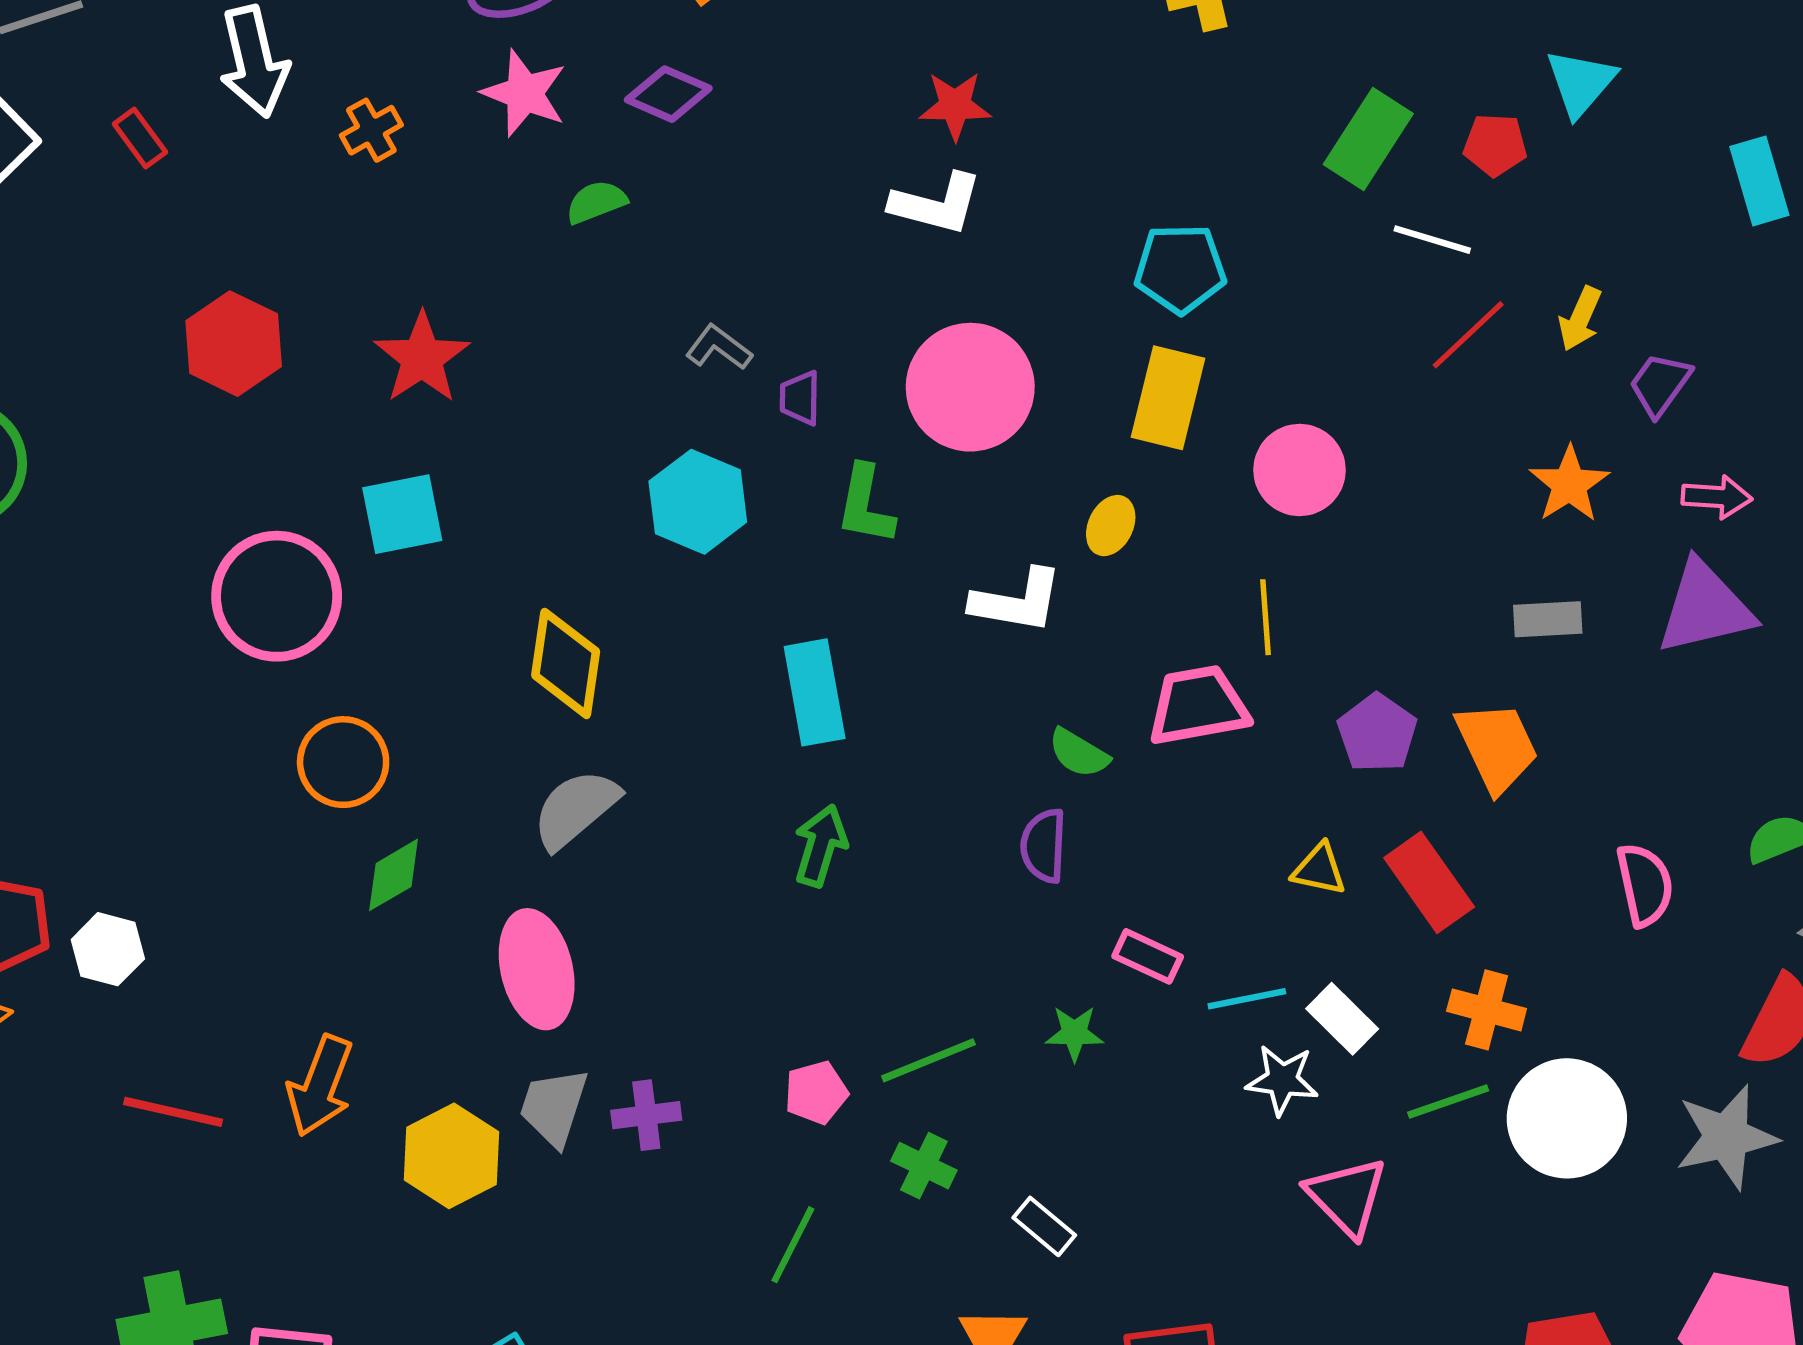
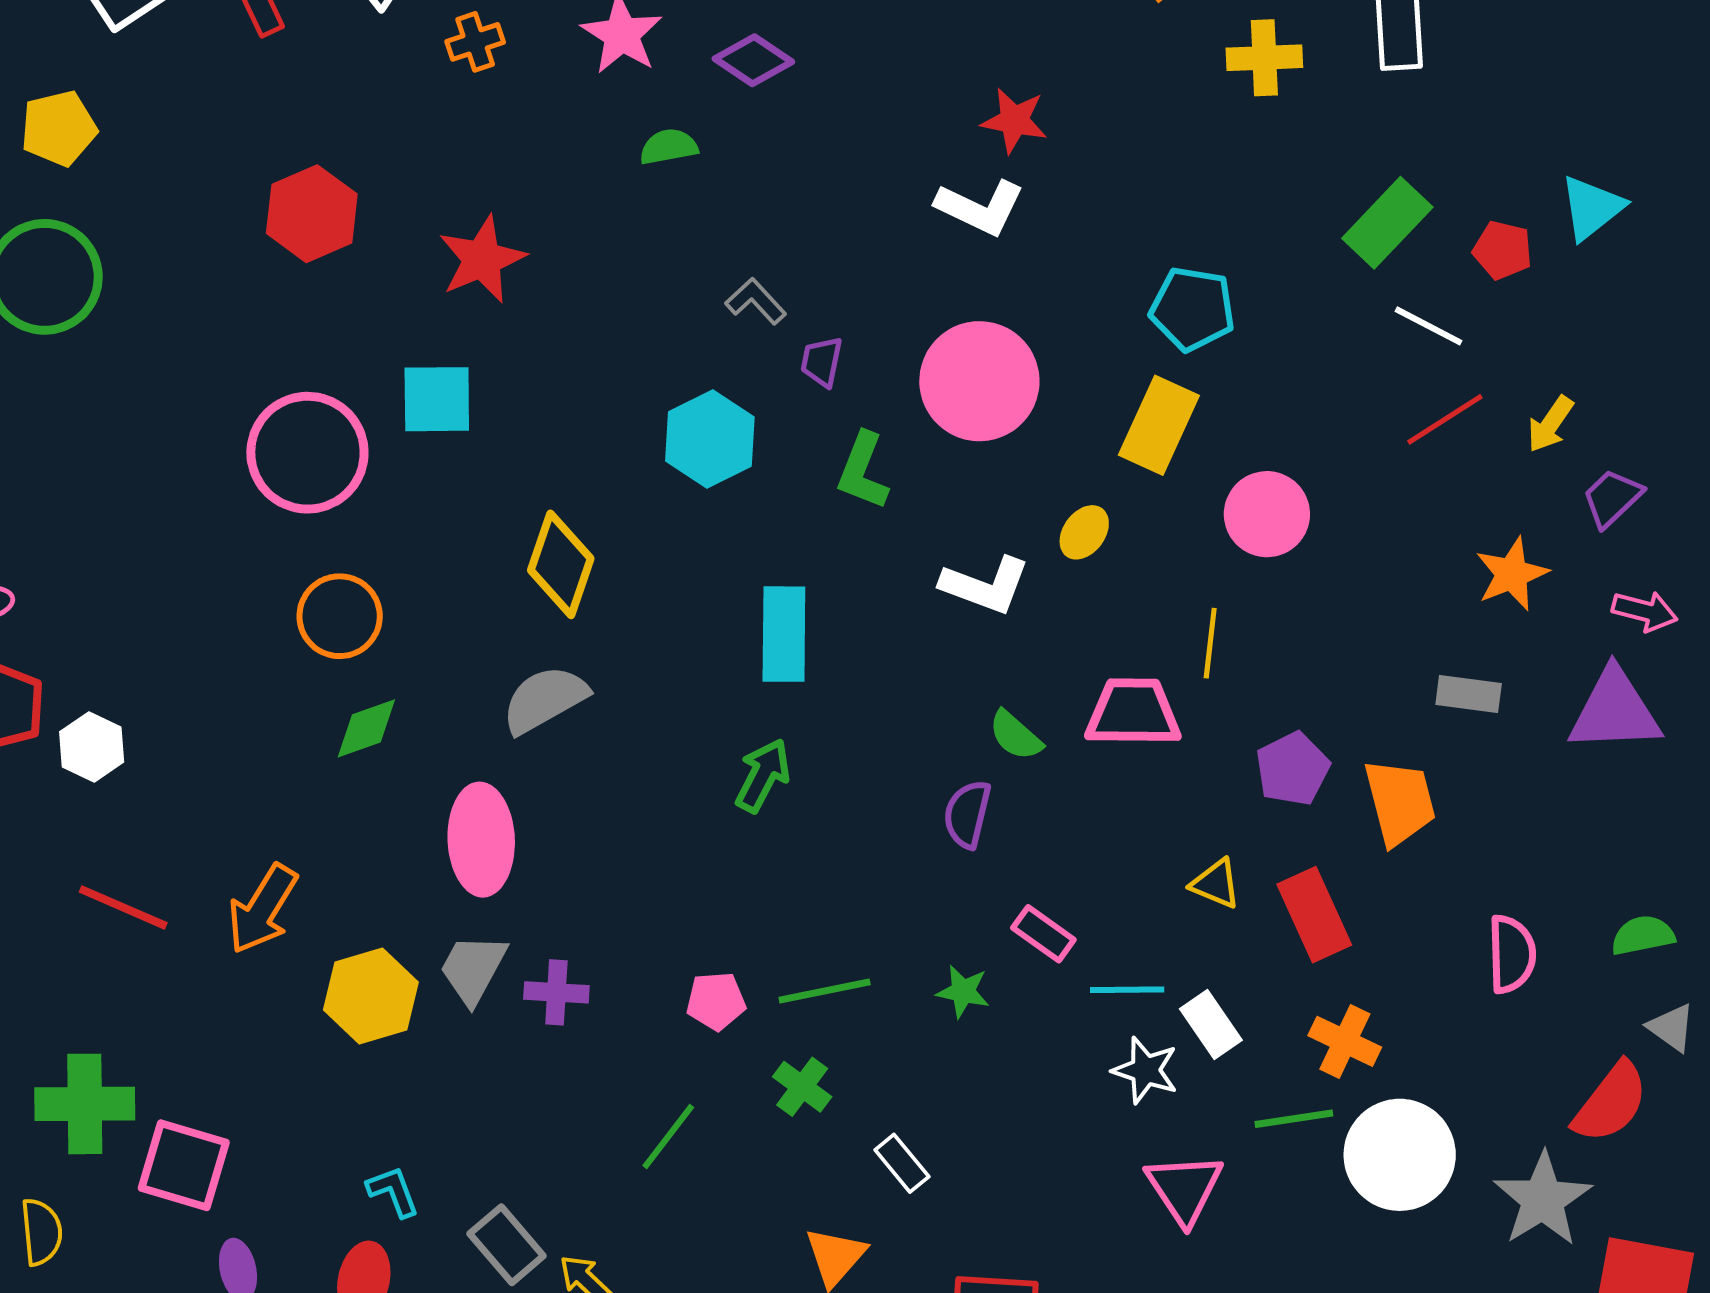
gray star: (1726, 1137) -> (1543, 1199), turned -30

